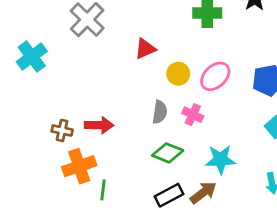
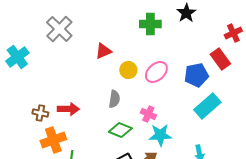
pink cross: (193, 115) -> (148, 114), moved

